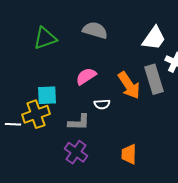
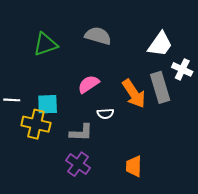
yellow cross: (36, 114) -> (36, 124), turned 32
white line: (13, 124) -> (12, 100), moved

